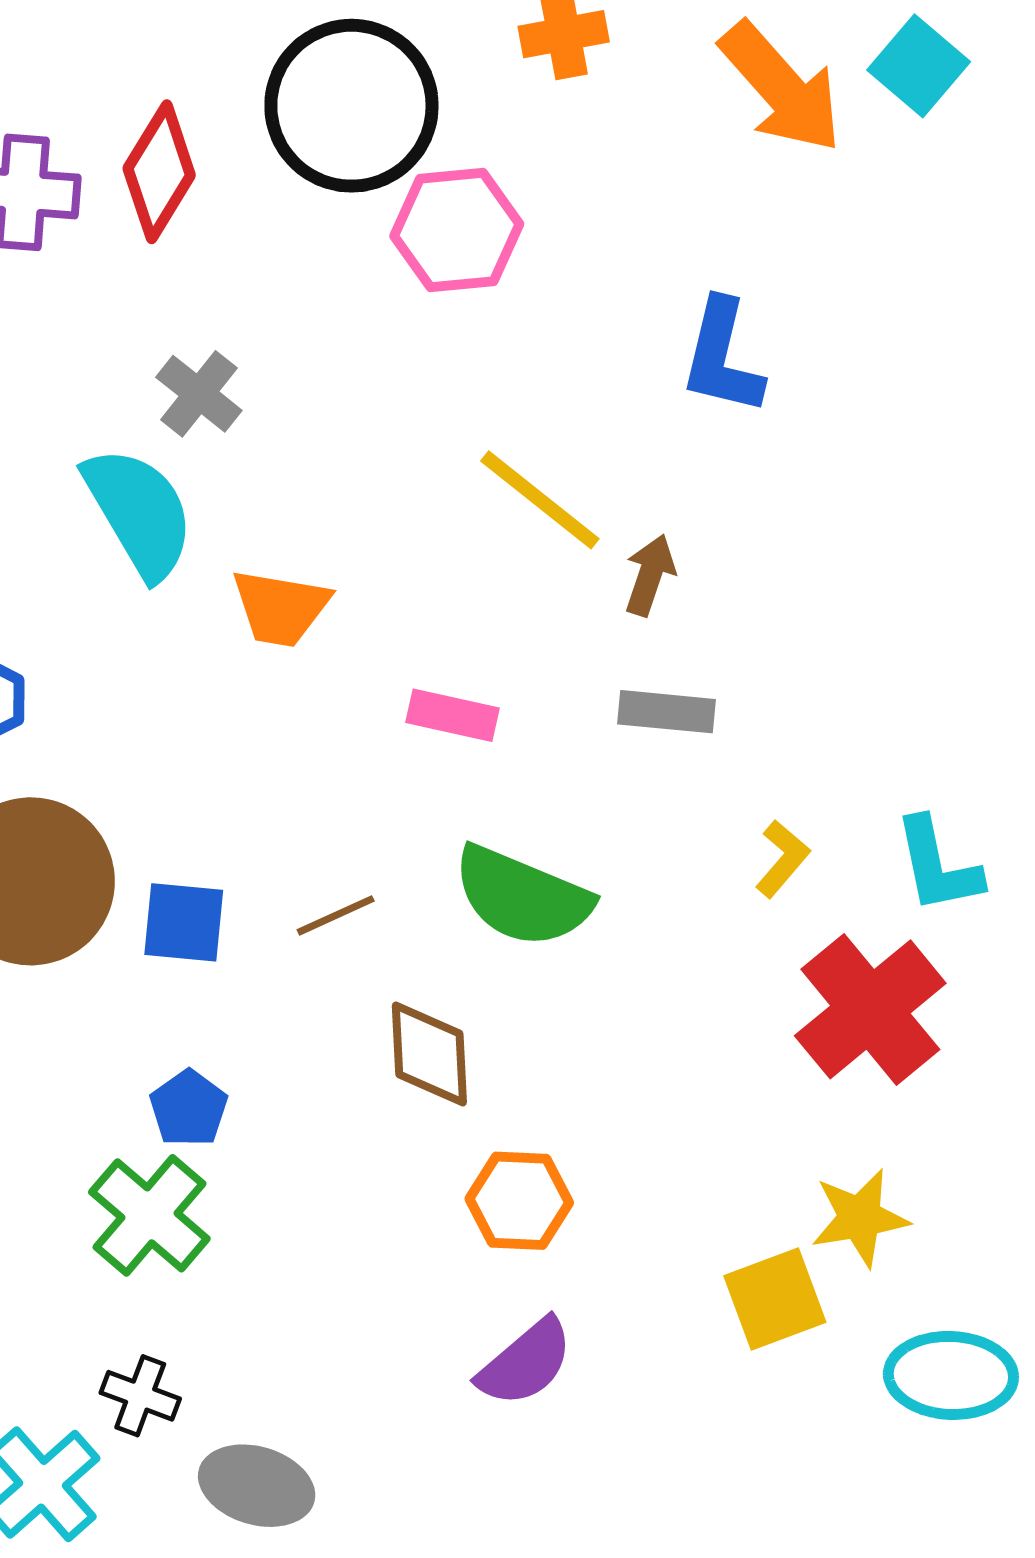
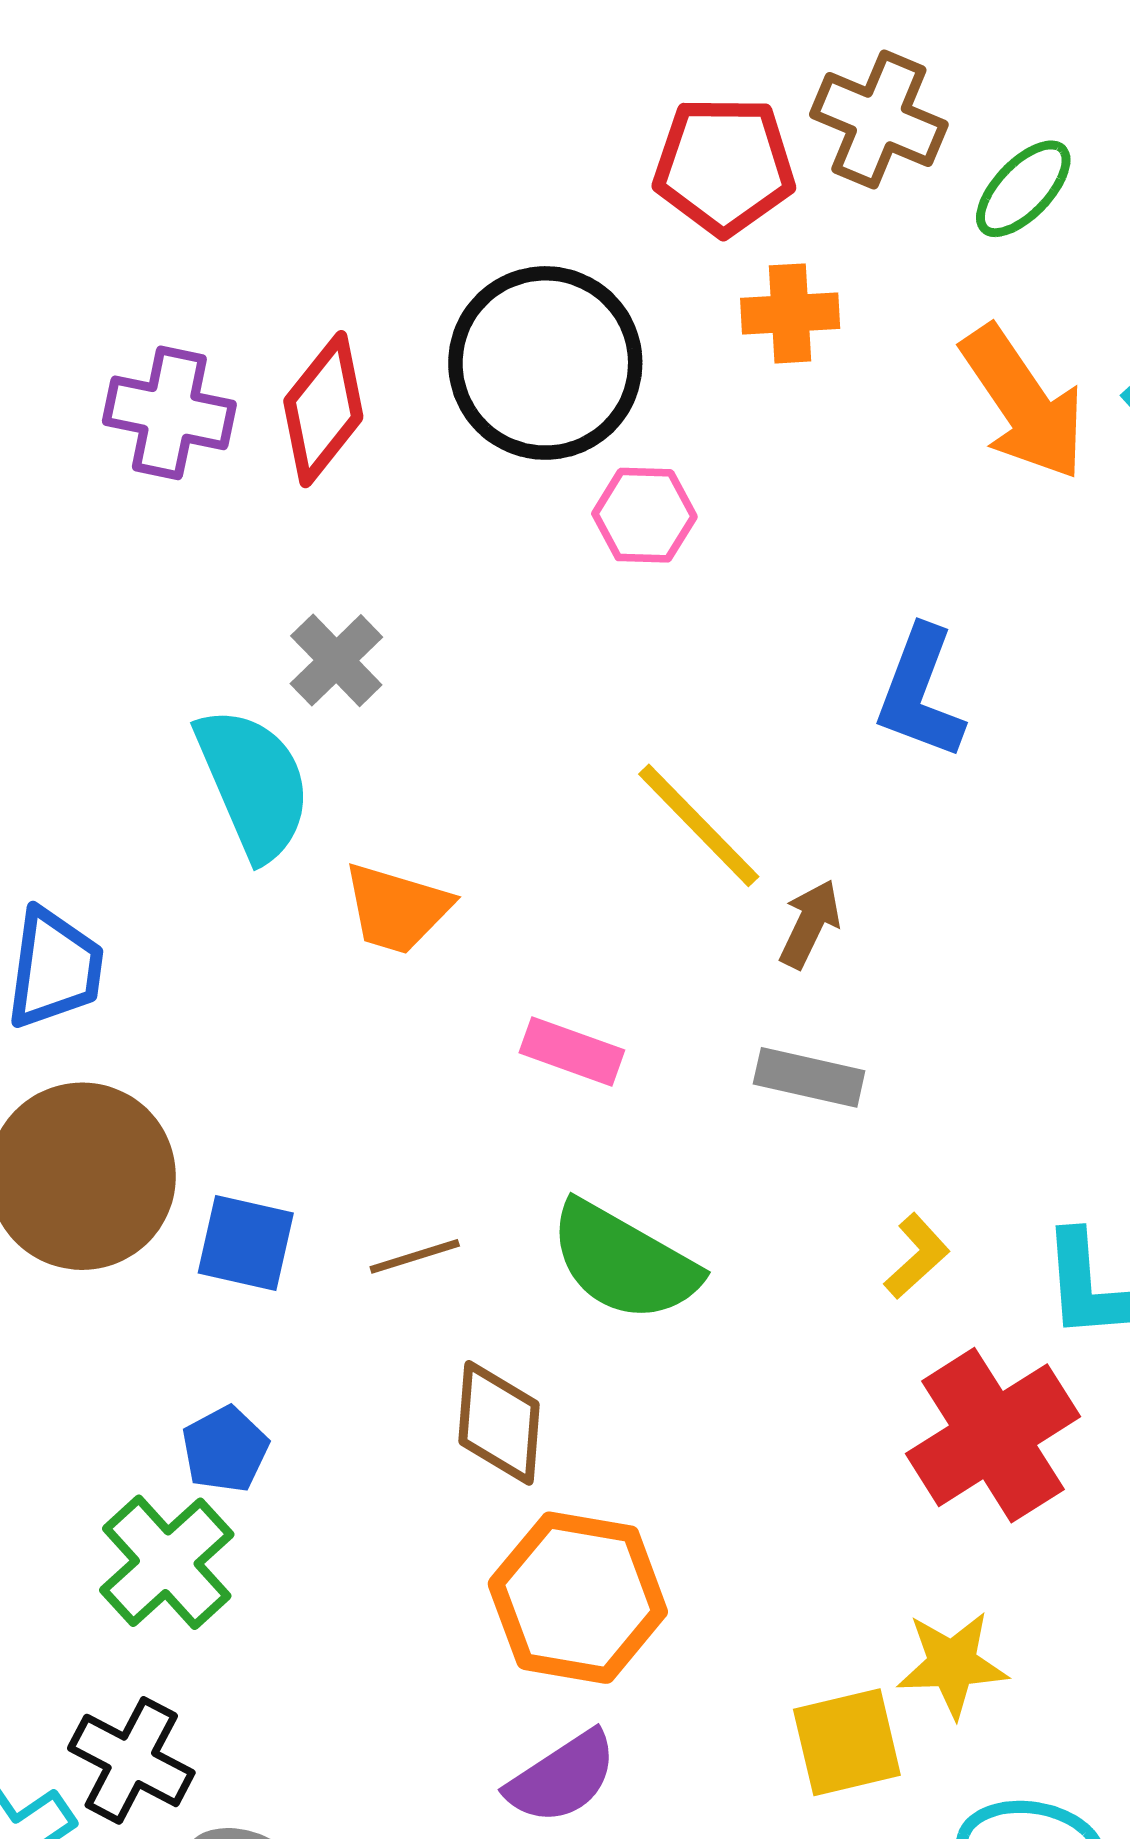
pink hexagon: (457, 230) -> (644, 515), size x0.7
orange hexagon: (519, 1201) -> (578, 1598), size x1.5
black cross: (140, 1396) -> (131, 1760), size x1.4

